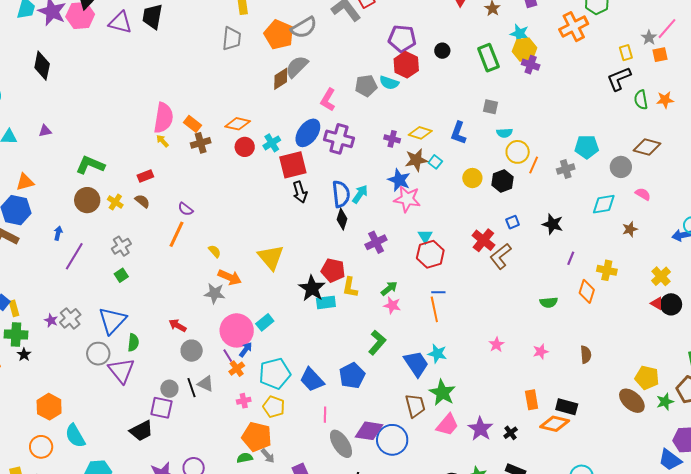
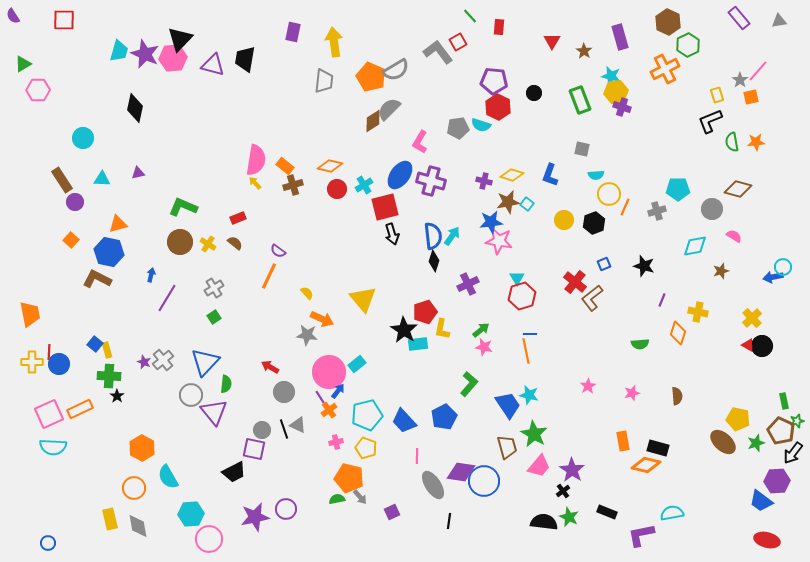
blue star: (399, 180) -> (491, 222), turned -30
red pentagon: (333, 270) -> (425, 312), turned -30
black cross: (511, 433) -> (563, 491), moved

